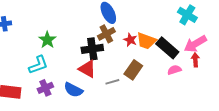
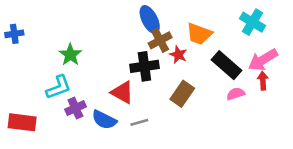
brown cross: (106, 34) -> (160, 40), moved
orange trapezoid: (146, 41) -> (199, 34), moved
black cross: (92, 49) -> (144, 66), moved
gray line: (112, 82) -> (139, 122), moved
purple cross: (45, 88) -> (75, 108), moved

